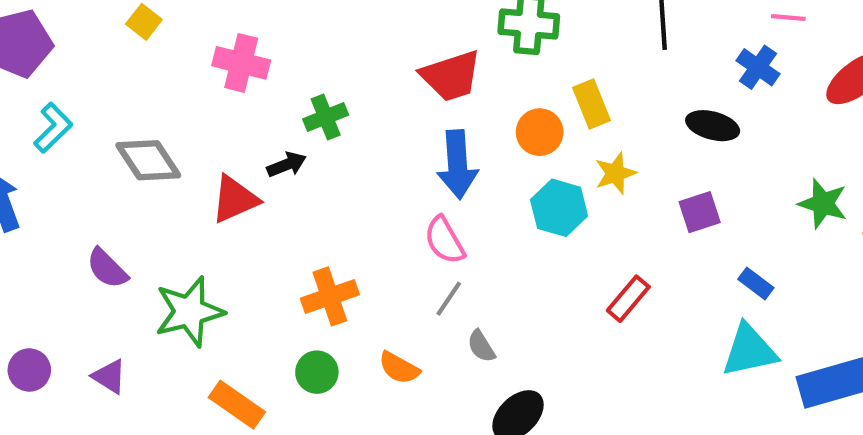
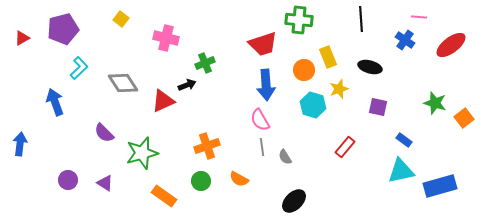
black ellipse: (713, 126) -> (370, 67), moved
purple square: (700, 212) -> (378, 107), turned 30
gray line: (449, 299) -> (262, 147), turned -42
gray semicircle: (481, 346) -> (285, 157), moved

